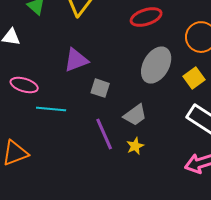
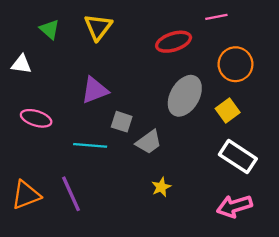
cyan line: (51, 109) -> (90, 145), moved
gray trapezoid: (135, 115) -> (149, 142), moved
purple line: (104, 134) -> (71, 194), moved

